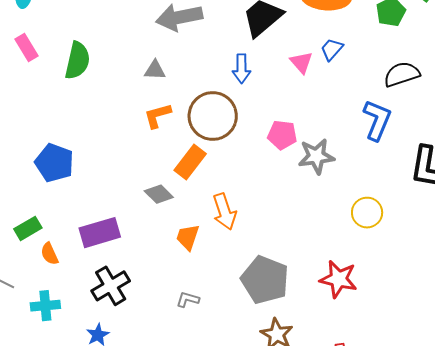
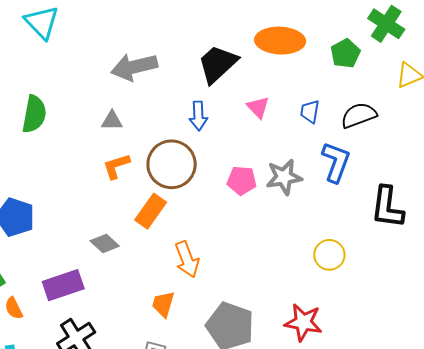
blue trapezoid: (332, 49) -> (310, 111), moved, turned -30
gray star: (316, 156) -> (284, 177), moved
gray diamond: (159, 194) -> (105, 243), moved
orange trapezoid: (188, 237) -> (163, 304), moved

